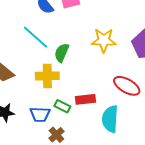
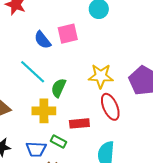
red ellipse: (127, 86) -> (110, 107), moved, turned 36
red rectangle: (86, 99) -> (79, 123), moved

